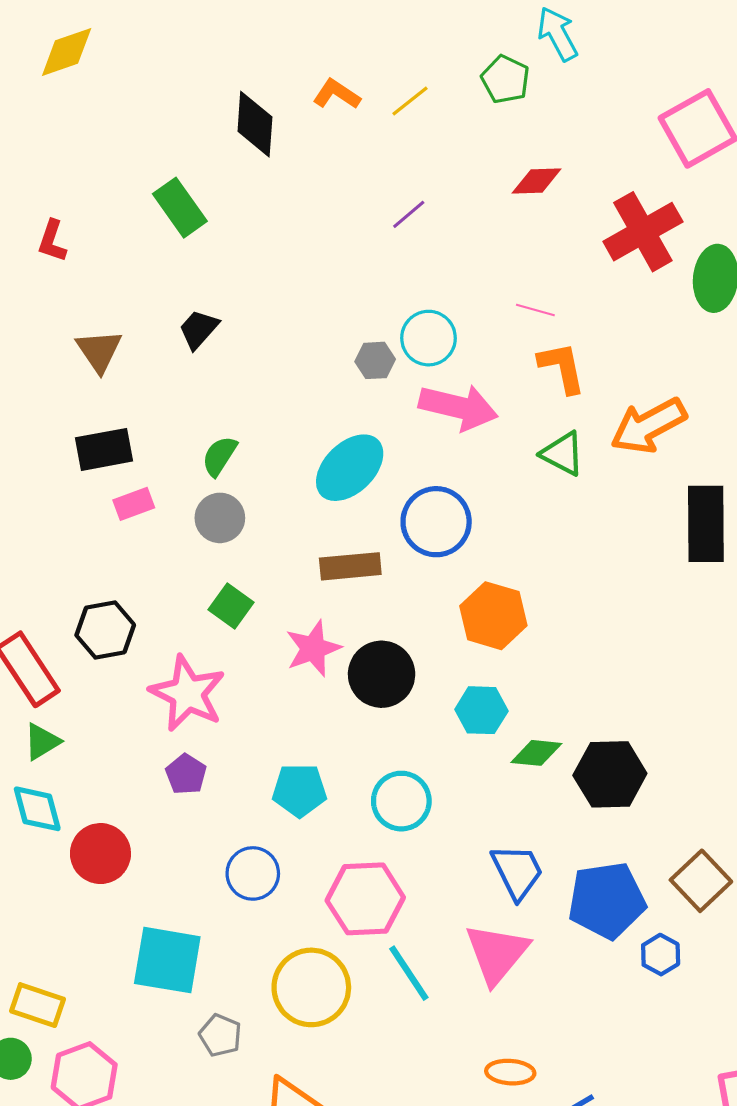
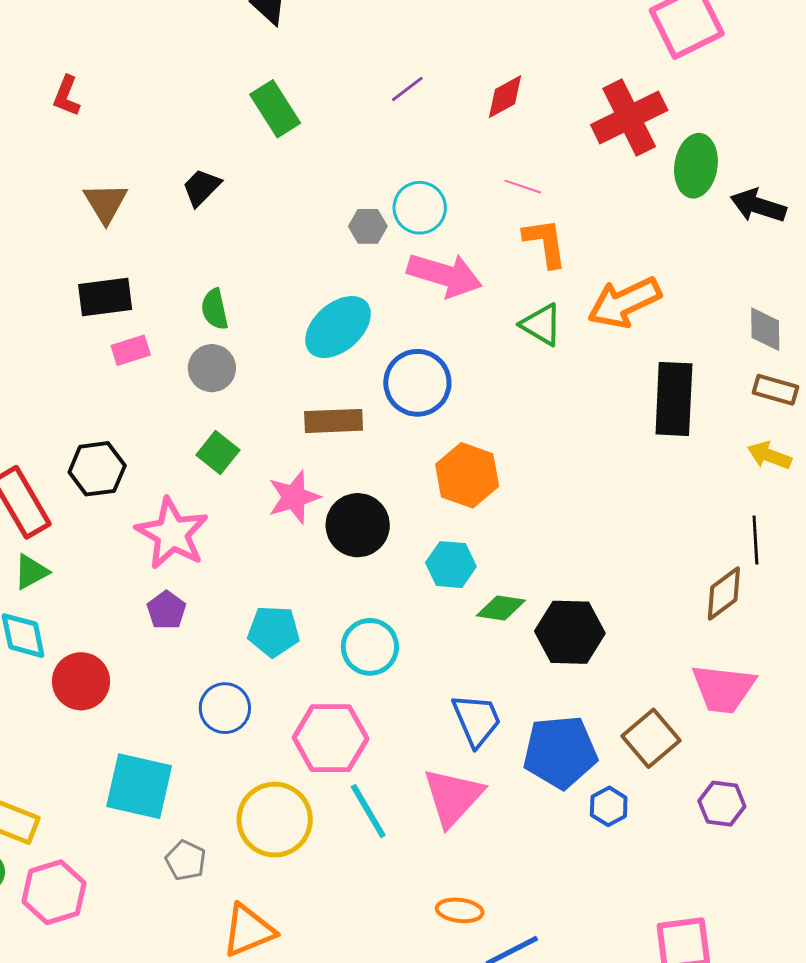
red diamond: (537, 181) -> (505, 97), moved, turned -30
green rectangle: (180, 208) -> (275, 109), moved
green semicircle: (219, 456) -> (215, 309), turned -48

